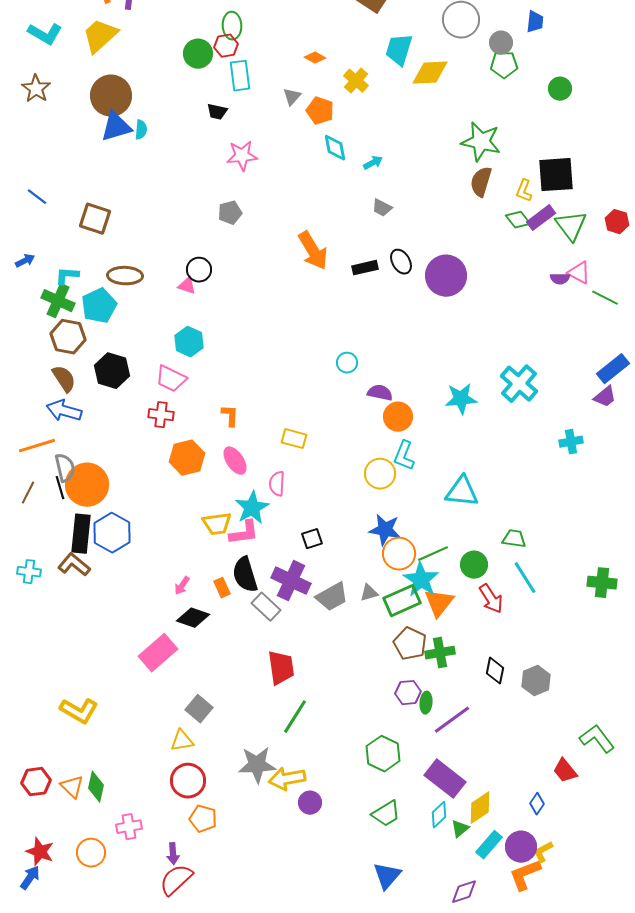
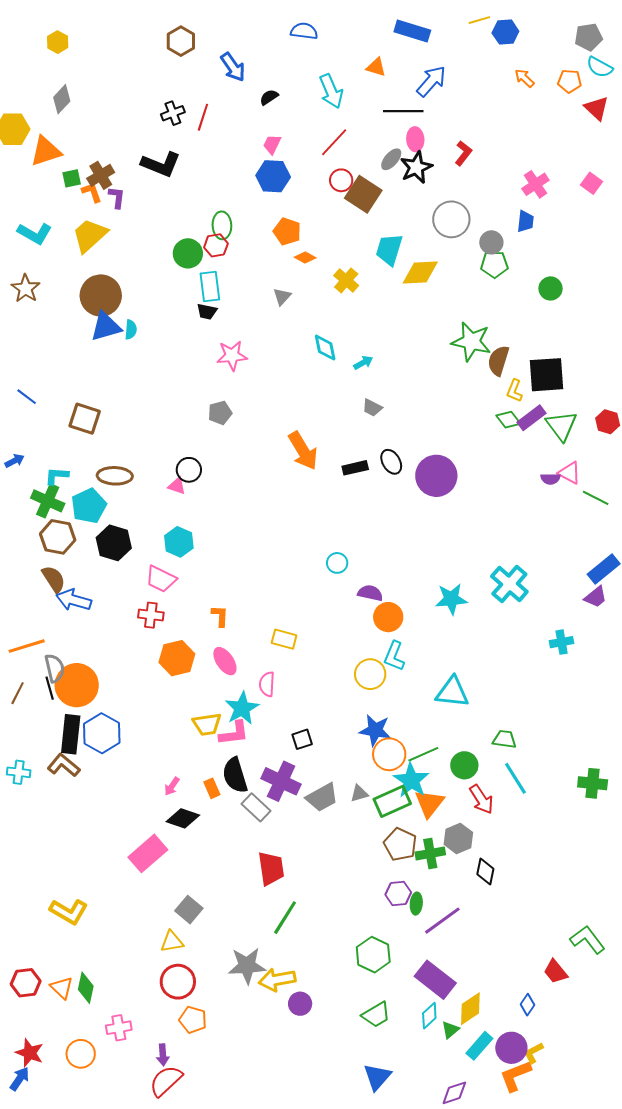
cyan rectangle: (240, 76) -> (210, 286), moved
orange pentagon: (320, 111) -> (287, 231), moved
brown semicircle: (481, 182) -> (498, 361), moved
black hexagon: (112, 371) -> (114, 543), moved
blue arrow: (64, 411) -> (74, 600), moved
gray hexagon: (536, 681) -> (458, 838), moved

